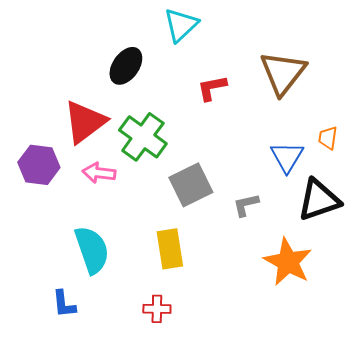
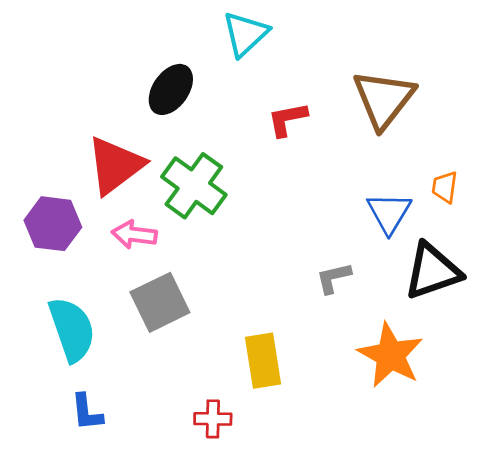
gray square: (191, 185) -> (160, 302), moved
yellow rectangle: (170, 249) -> (263, 361), moved
cyan semicircle: (92, 250) -> (72, 329), moved

